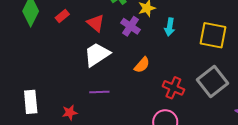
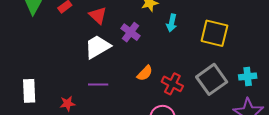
purple cross: (131, 26) -> (130, 32), moved
orange semicircle: (142, 65) -> (145, 73), moved

